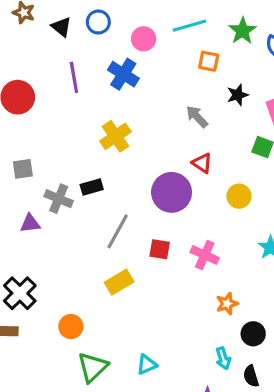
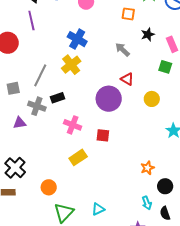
blue cross: (123, 74) -> (77, 39), moved
purple line: (74, 77) -> (31, 21), moved
gray line: (118, 231) -> (40, 75), moved
pink cross: (205, 255) -> (73, 125), moved

